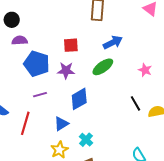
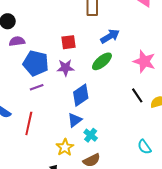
pink star: (145, 70) -> (144, 61), size x1.6
purple line: (40, 95) -> (37, 87), moved
blue triangle: (61, 124) -> (75, 120), moved

